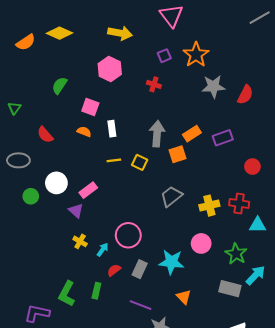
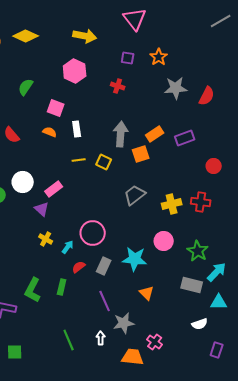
orange star: (196, 55) -> (159, 57), size x0.7
purple square: (164, 56) -> (128, 58), turned 32
cyan triangle: (258, 225) -> (219, 302), moved
purple line: (141, 305) -> (105, 301), turned 45

